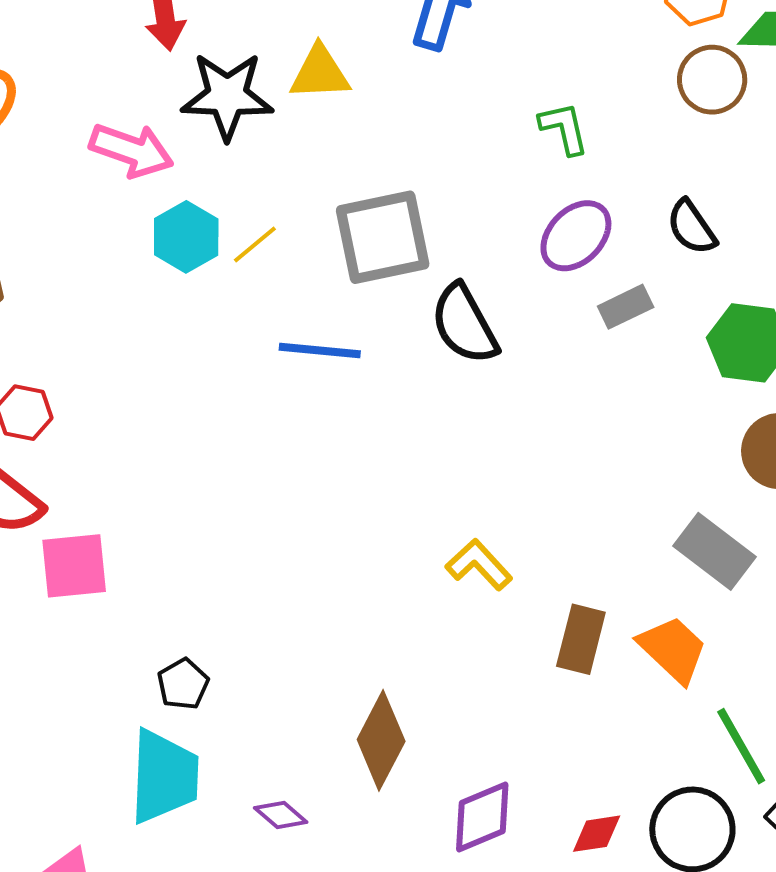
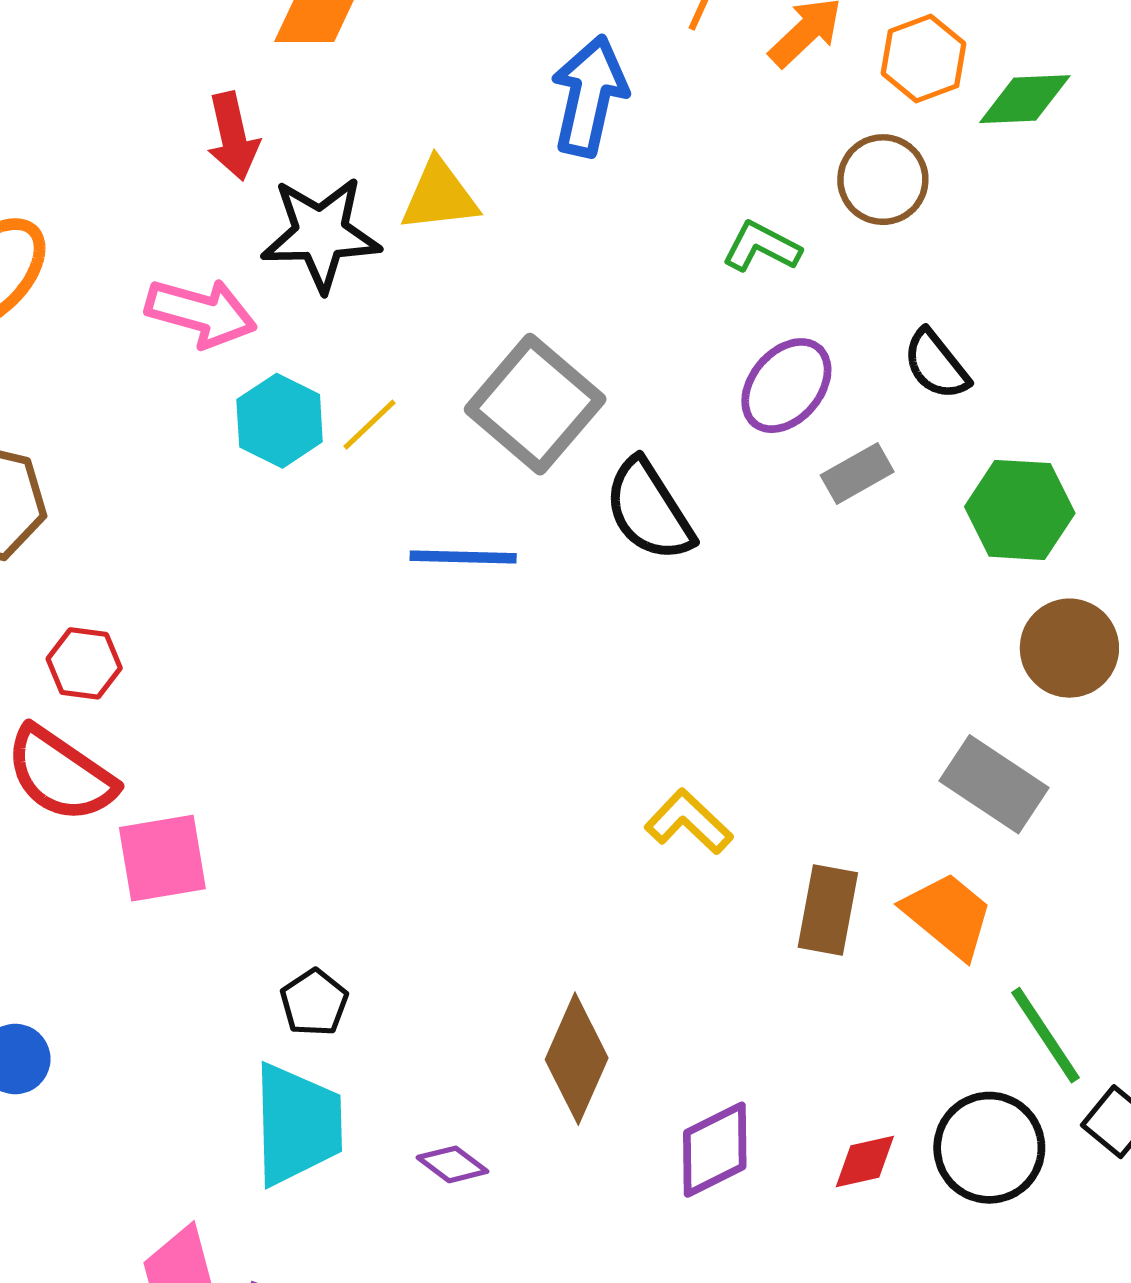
brown circle: (712, 80) -> (883, 180), moved
green L-shape: (564, 128) -> (762, 247), turned -46
gray square: (383, 237) -> (535, 404), turned -34

